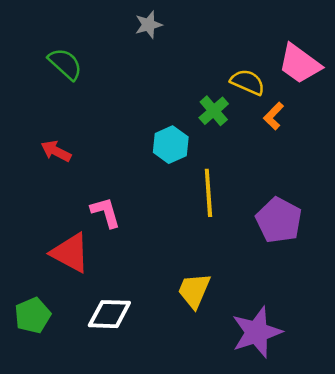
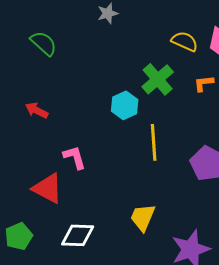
yellow semicircle: (248, 82) -> (185, 41), moved
green cross: (214, 111) -> (158, 79), size x1.4
orange L-shape: (274, 116) -> (204, 83), turned 40

